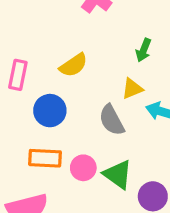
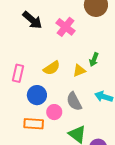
yellow triangle: (132, 89) -> (79, 71), moved
pink circle: (83, 168) -> (54, 112), moved

